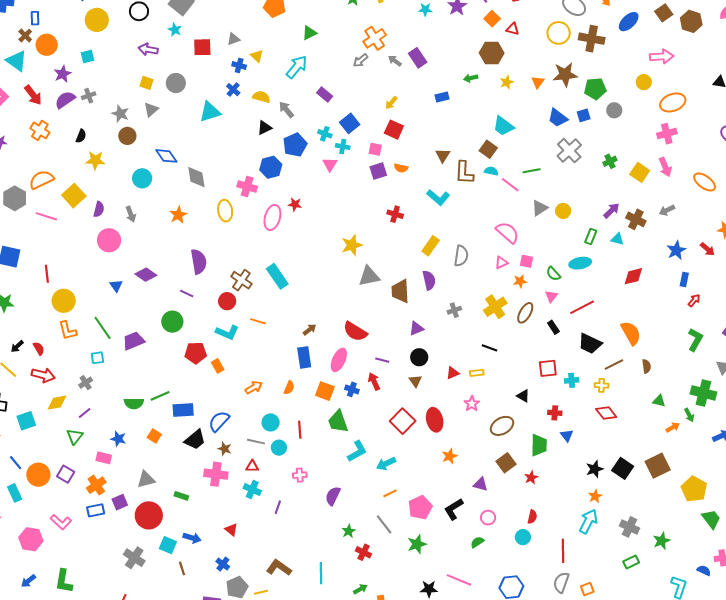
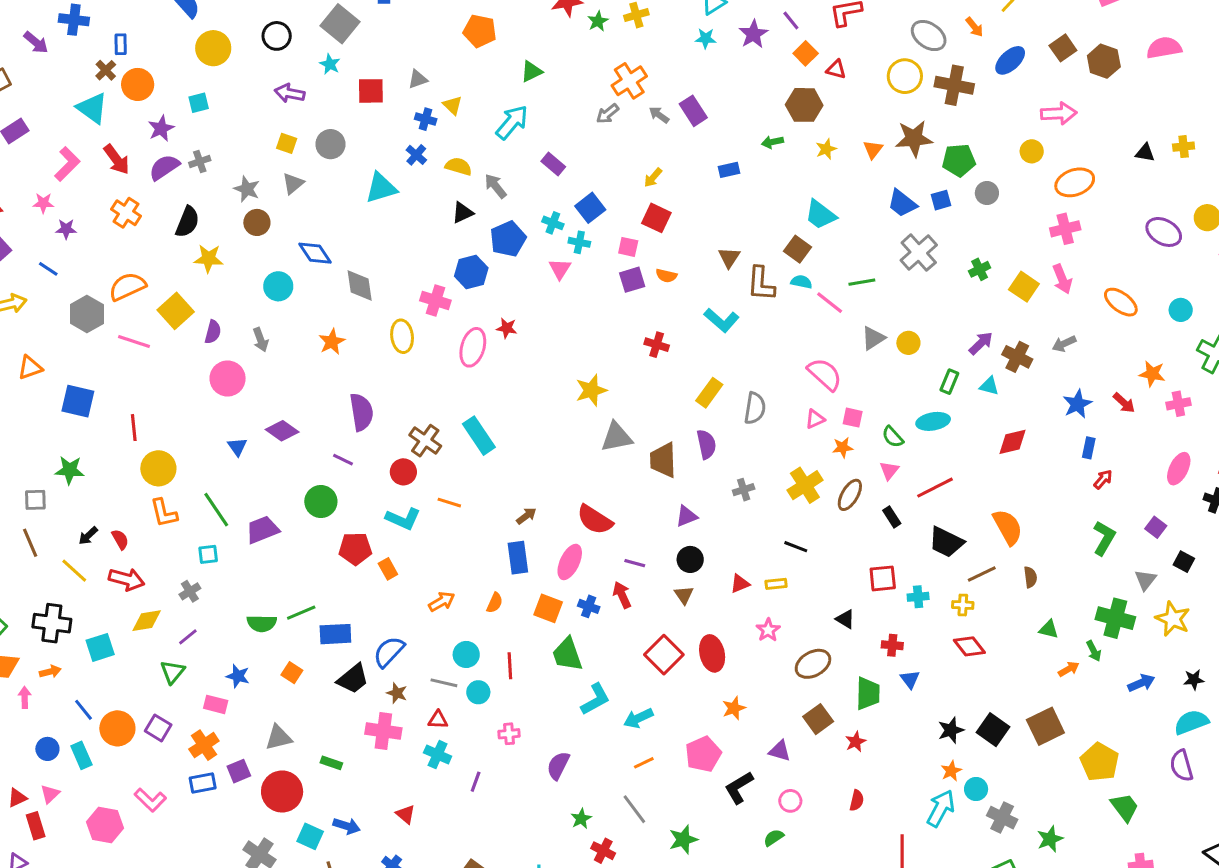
black semicircle: (81, 136) -> (187, 222), size x1.5
pink pentagon: (420, 507) -> (703, 754), moved
cyan circle: (523, 537) -> (976, 789), moved

